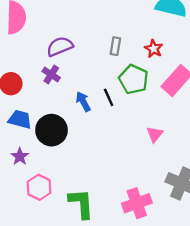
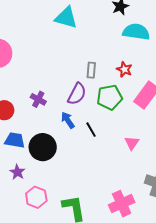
purple semicircle: (60, 46) -> (77, 94), moved, turned 145
green pentagon: (134, 79) -> (109, 97), turned -30
black line: (109, 97) -> (91, 130), moved

